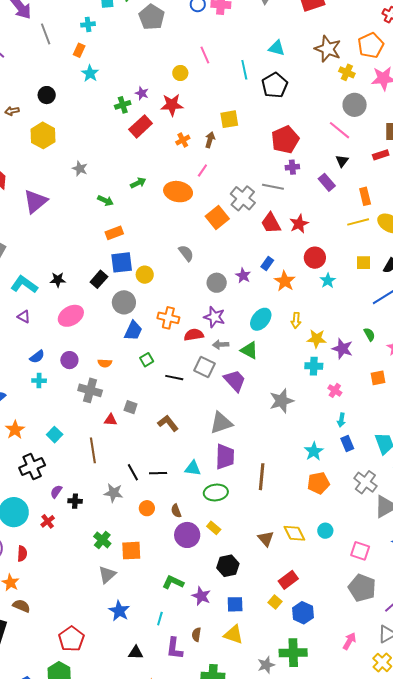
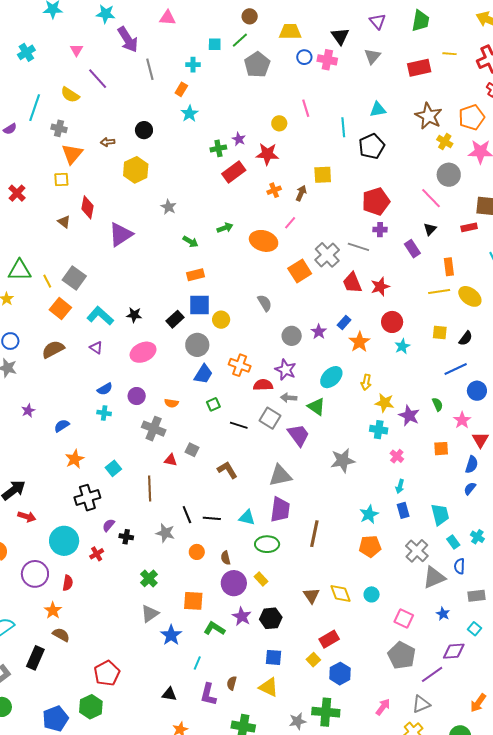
cyan triangle: (277, 48) -> (378, 109), turned -30
orange square: (131, 551) -> (193, 601), moved
purple star: (201, 596) -> (242, 616), moved
blue star: (119, 611) -> (171, 635), moved

